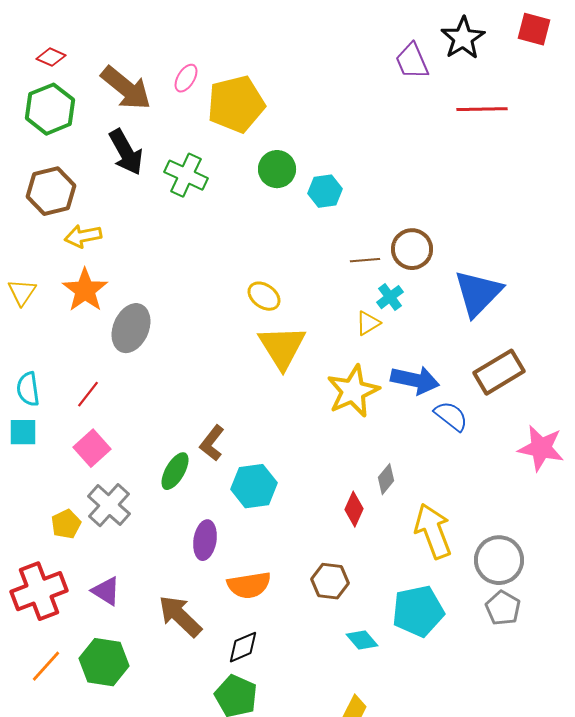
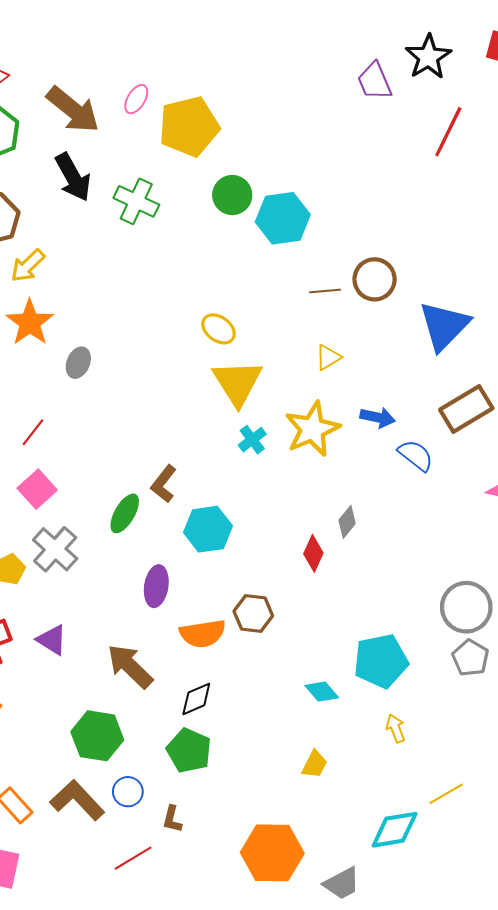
red line: (482, 109) -> (448, 132), turned -63
cyan hexagon: (325, 191) -> (283, 218), size x1.5
yellow arrow: (83, 236) -> (28, 266), turned -33
cyan cross: (390, 297) -> (252, 440), moved
gray ellipse: (131, 328) -> (78, 363), size x0.6
blue arrow: (415, 380) -> (378, 417), size x0.7
yellow arrow: (433, 531) -> (396, 728), moved, size x0.5
brown hexagon: (330, 581) -> (253, 614), moved
green hexagon: (104, 662) -> (97, 736), moved

